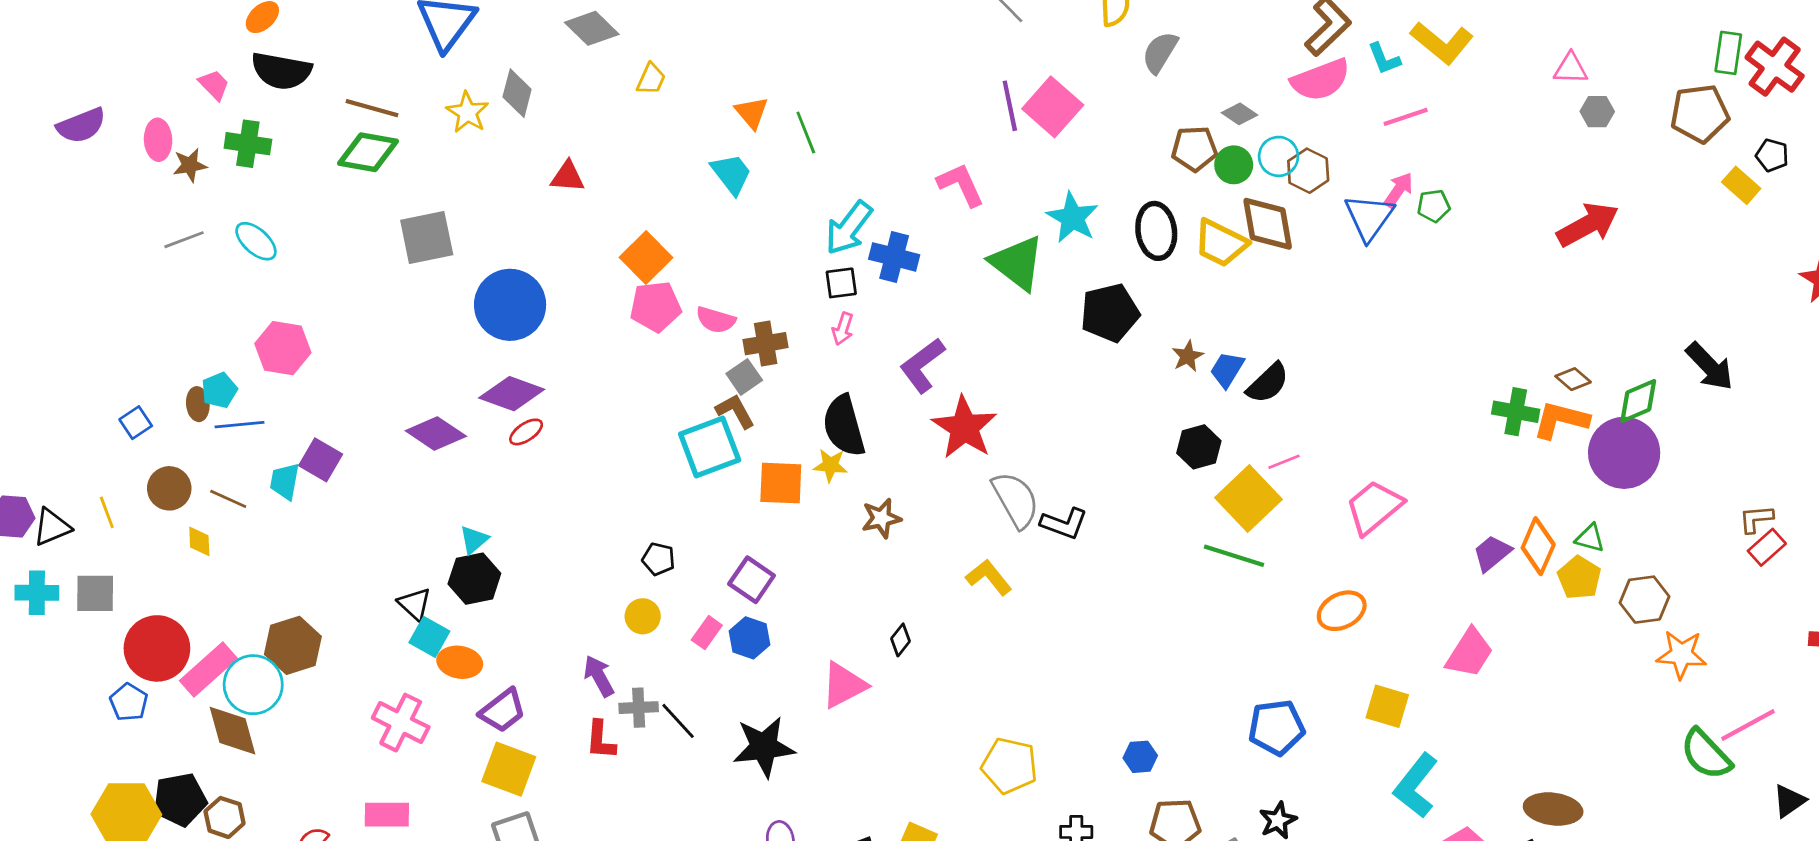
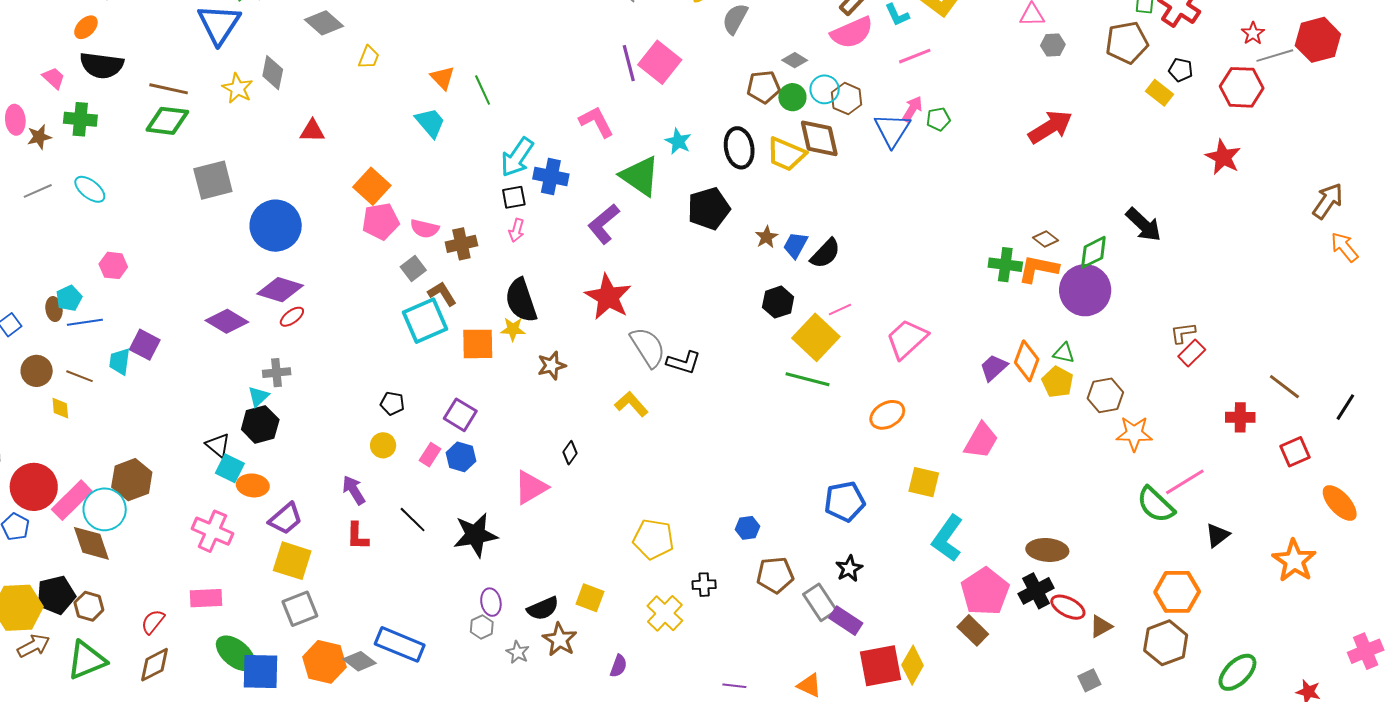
cyan star: (1072, 218) -> (678, 141), size x0.7
pink hexagon: (283, 348) -> (113, 265), size x0.7
purple L-shape: (922, 365) -> (604, 224), moved
gray square: (744, 377) -> (413, 269), moved
gray cross: (639, 708) -> (277, 373), moved

